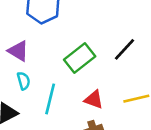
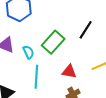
cyan semicircle: (24, 81) -> (28, 52), moved

